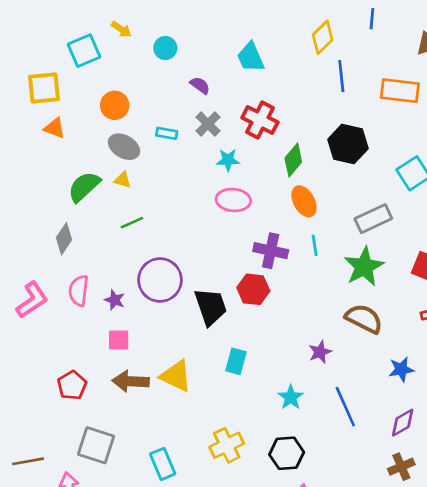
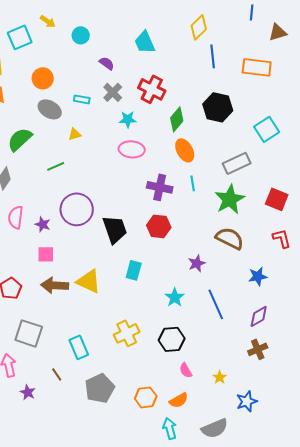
blue line: (372, 19) -> (252, 12), moved
yellow triangle: (123, 180) -> (75, 134), moved, turned -32
red hexagon: (253, 289) -> (159, 226), moved

